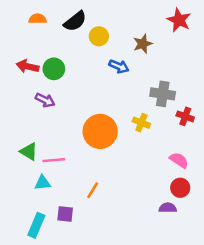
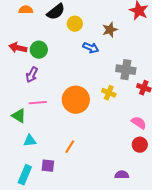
purple arrow: (45, 100) -> (32, 75), turned 91
pink line: (54, 160) -> (38, 103), moved
purple semicircle: (168, 208) -> (122, 175), moved

